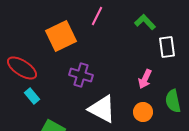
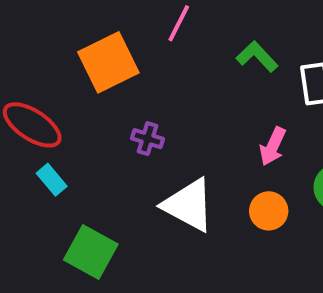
green L-shape: (145, 22) -> (257, 56), moved
purple cross: (81, 75) -> (148, 139), size x0.7

